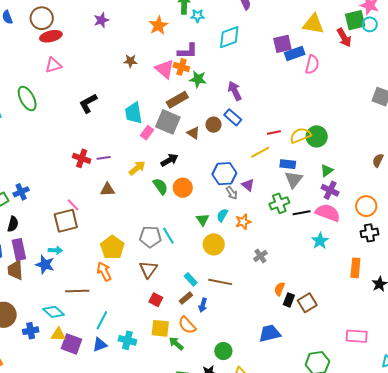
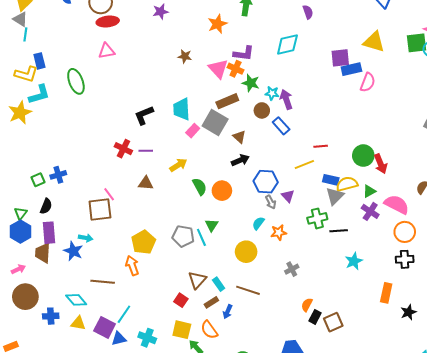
cyan star: (198, 16) -> (272, 93), moved
red arrow: (344, 38) -> (381, 164), moved
black L-shape: (88, 103) -> (144, 115), moved
brown circle: (214, 125) -> (262, 110), moved
yellow semicircle: (300, 135) -> (347, 184), moved
black arrow: (169, 160) -> (240, 160), moved
pink semicircle: (328, 213) -> (397, 204), moved
green triangle: (203, 220) -> (212, 225), moved
brown triangle: (148, 269) -> (197, 280), moved
purple square: (71, 344) -> (105, 327), moved

